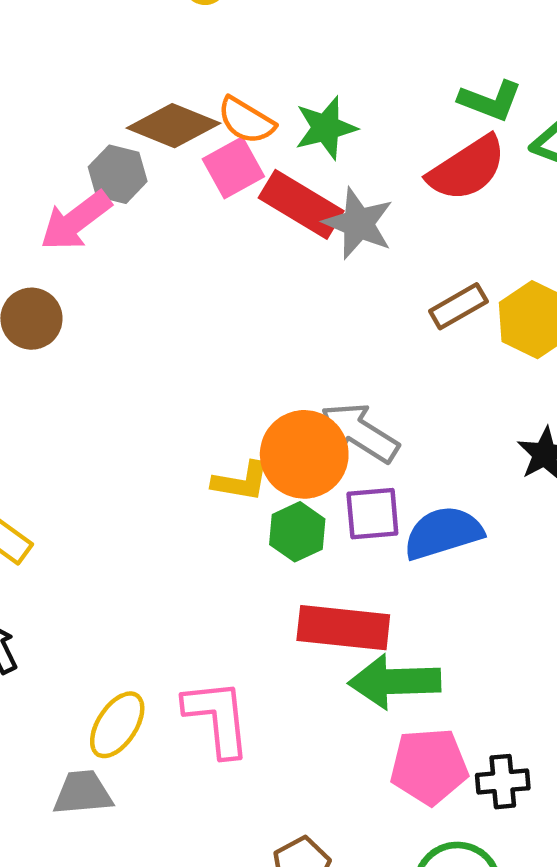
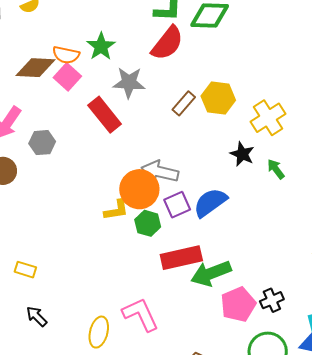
gray hexagon: (118, 174) -> (42, 143), moved
red rectangle: (301, 204) -> (105, 115), moved, turned 39

